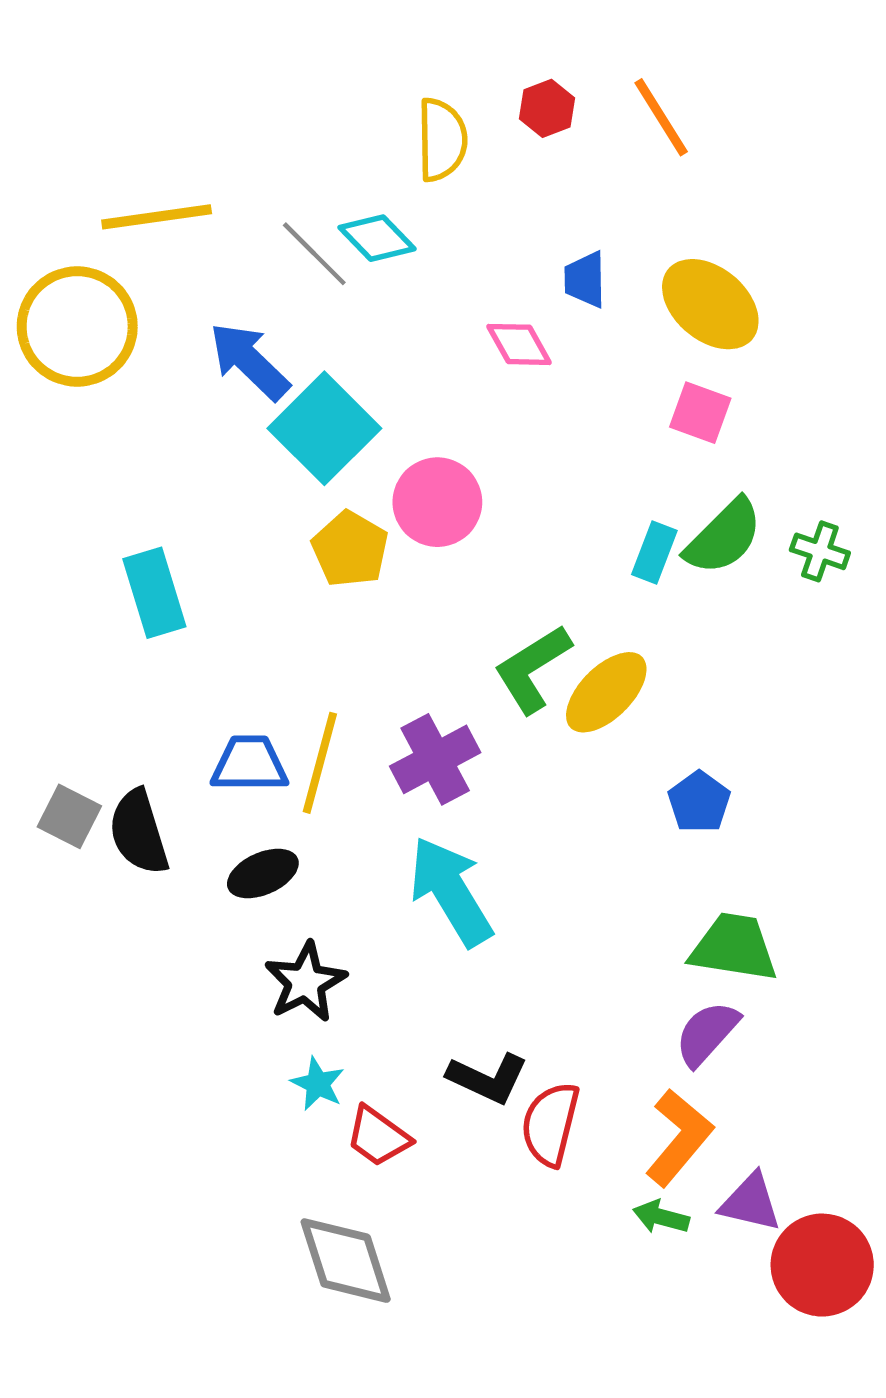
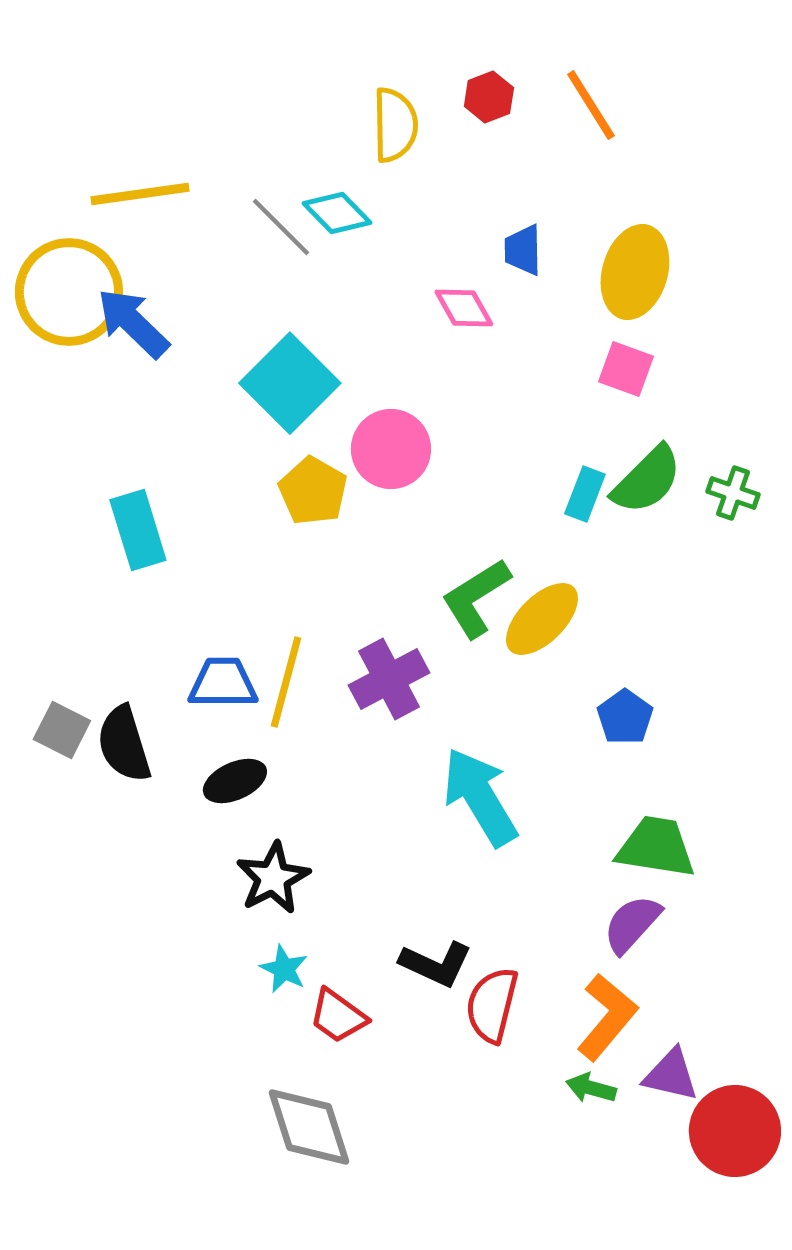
yellow ellipse: (710, 304) -> (635, 272), turned 66
blue arrow: (249, 361) -> (133, 323), moved
cyan arrow: (451, 891) -> (480, 797), moved

